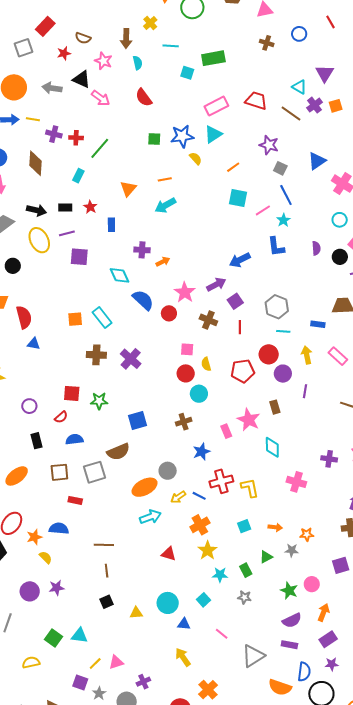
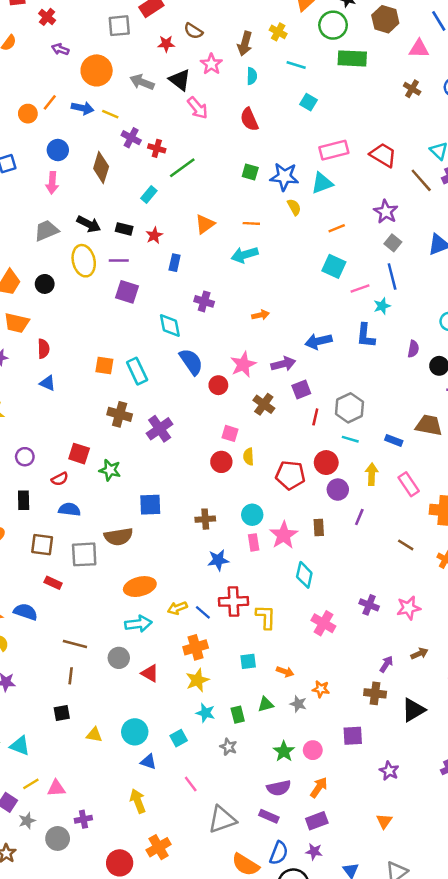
yellow cross: (150, 23) -> (278, 32), turned -32
green rectangle: (213, 58) -> (352, 58), moved
orange arrow: (163, 262) -> (260, 315), moved
red semicircle: (24, 317) -> (43, 349), size x0.7
red line: (240, 327) -> (315, 417), moved
cyan circle: (199, 394) -> (252, 515), moved
gray circle: (168, 471) -> (119, 658), moved

